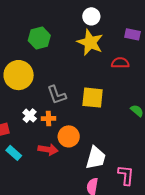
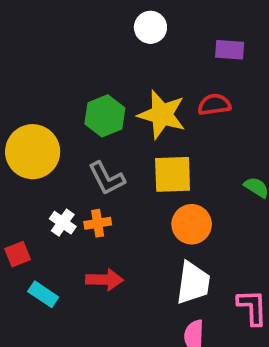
green hexagon: (39, 38) -> (105, 116), moved
yellow star: (90, 42) -> (162, 115), moved
orange circle: (69, 136) -> (192, 224), moved

